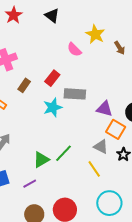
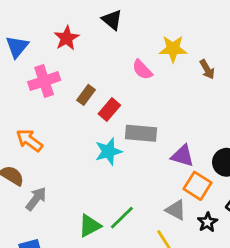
red star: (14, 15) -> (67, 38), moved
yellow star: (95, 34) -> (173, 49), turned -30
brown rectangle: (24, 85) -> (86, 95), moved

